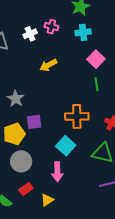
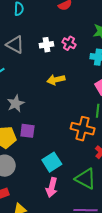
orange cross: (77, 116) -> (83, 129), moved
pink arrow: (57, 172) -> (52, 187), moved

